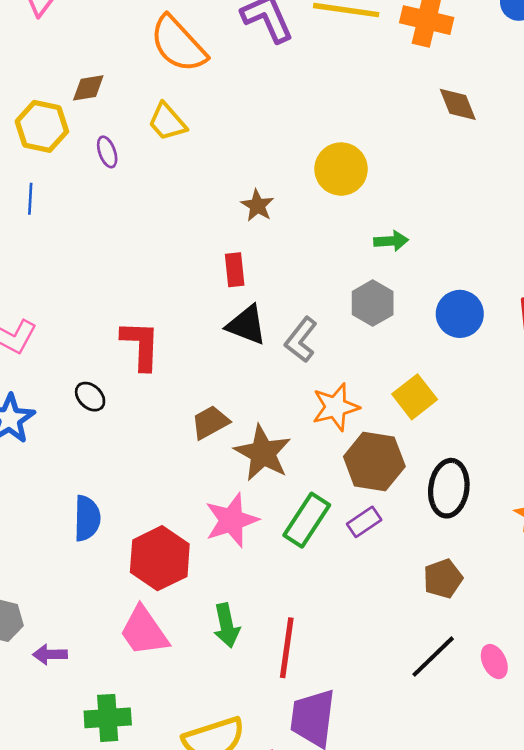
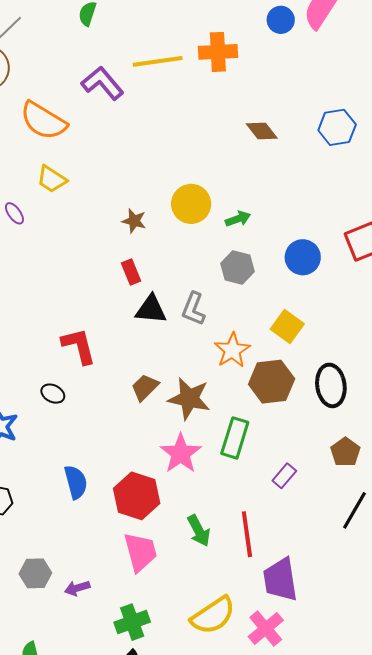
brown diamond: (458, 104) -> (262, 131), moved
yellow circle: (341, 169) -> (191, 204), moved
purple rectangle: (364, 522) -> (284, 476), moved
pink trapezoid: (144, 631) -> (140, 552), turned -144

